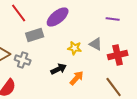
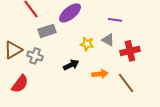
purple line: (113, 19) -> (115, 20), moved
orange arrow: (77, 78) -> (100, 74), moved, turned 42

